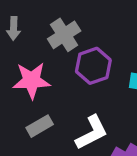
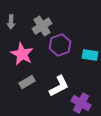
pink star: (31, 80) -> (22, 54), turned 30

